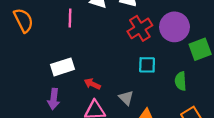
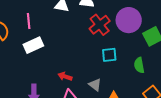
pink line: (70, 18) -> (29, 21), moved
white rectangle: (63, 67) -> (33, 45), moved

